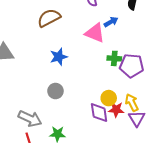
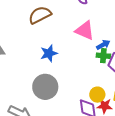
blue arrow: (111, 22) -> (103, 45), moved
gray circle: (55, 91) -> (45, 87), size x1.6

